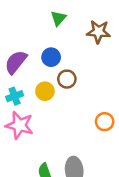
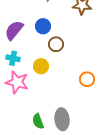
yellow circle: (45, 91) -> (41, 66), moved
cyan cross: (15, 96) -> (13, 58), turned 32

